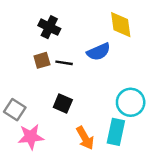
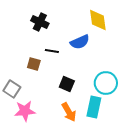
brown square: (42, 60) -> (34, 64), moved, turned 32
black square: (63, 103) -> (67, 84), moved

